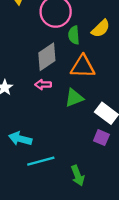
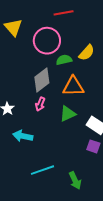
green semicircle: (74, 35) -> (64, 60), turned 84
pink arrow: (43, 85) -> (40, 104), turned -64
cyan arrow: (20, 139) -> (23, 136), moved

